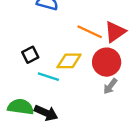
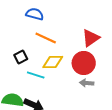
orange line: (90, 32) -> (46, 38), moved
gray arrow: (110, 86) -> (87, 83), turned 56

